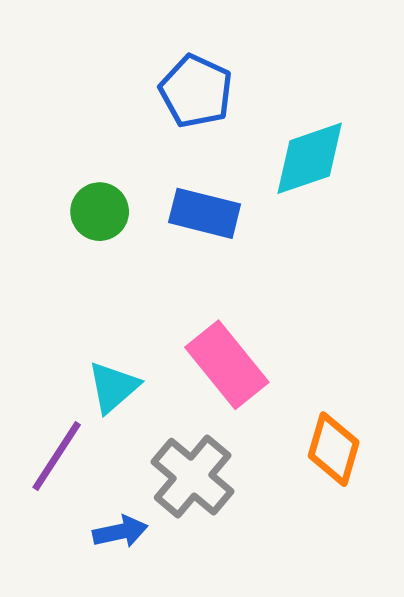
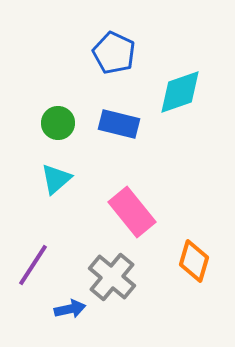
cyan triangle: (113, 387) -> (56, 179), moved

